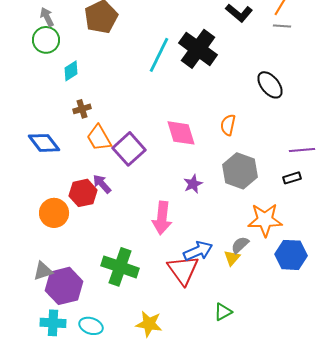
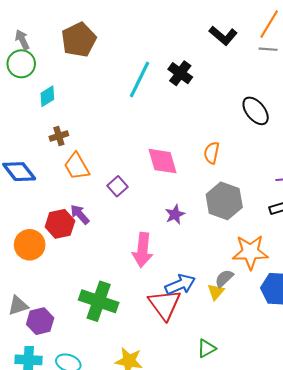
black cross: (198, 49) -> (180, 73), size x0.6
purple square: (129, 149) -> (117, 186), moved, size x0.6
purple hexagon: (64, 286) -> (40, 321), size x0.7

